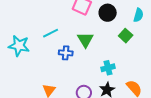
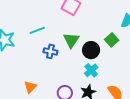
black circle: (108, 13) -> (91, 50), moved
cyan cross: (108, 68) -> (91, 70), turned -32

